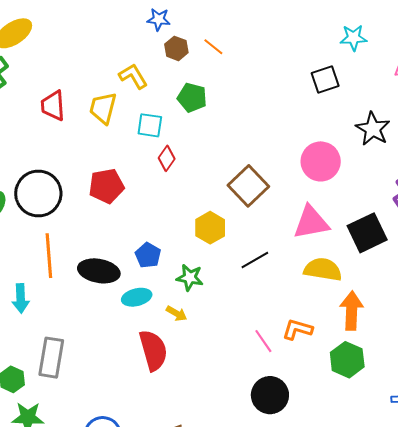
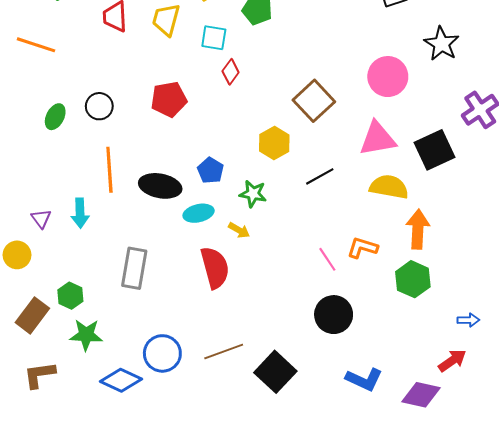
black circle: (38, 193) -> (99, 106), size x0.6
gray rectangle: (51, 358) -> (134, 268), moved

